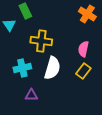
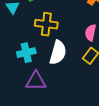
purple triangle: (31, 95) -> (36, 81), size x1.5

